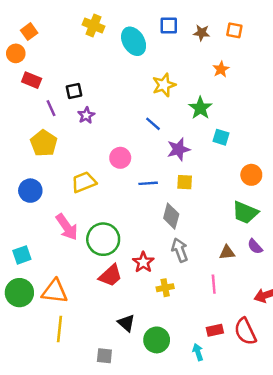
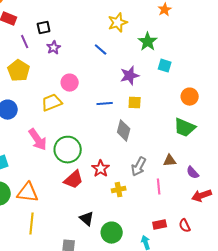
blue line: (153, 124) -> (101, 50), moved
pink circle: (120, 158) -> (70, 83), moved
purple semicircle: (255, 246) -> (193, 173), moved
gray arrow: (180, 250) -> (139, 167), moved, turned -132
red semicircle: (245, 331) -> (185, 226), size x0.6

